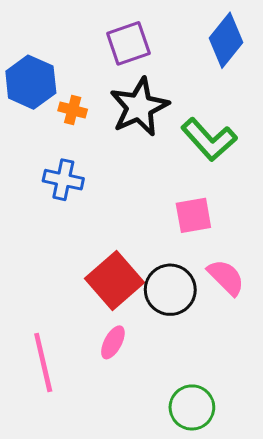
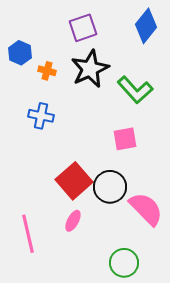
blue hexagon: (31, 82) -> (20, 53), size x0.7
pink semicircle: (226, 277) -> (146, 209), moved, size x1.4

